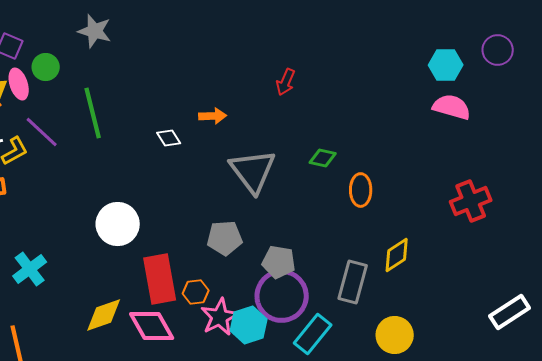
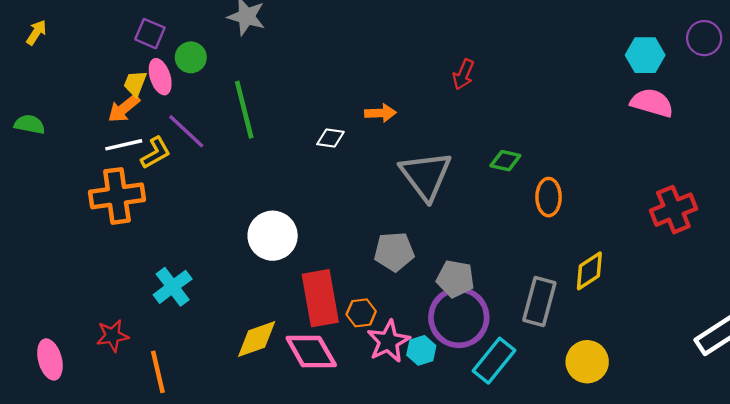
white diamond: (169, 138) -> (330, 138), turned -50
cyan hexagon: (249, 325) -> (421, 350), size x0.7

